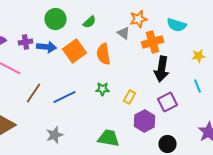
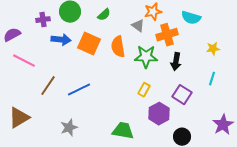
purple cross: (26, 42) -> (43, 20), moved
orange square: (75, 51) -> (89, 44), turned -30
black arrow: (162, 69) -> (176, 62), size x0.7
cyan line: (198, 86) -> (212, 79), turned 40
green star: (103, 89) -> (146, 57), moved, size x1.6
purple square: (168, 102) -> (182, 95), turned -30

